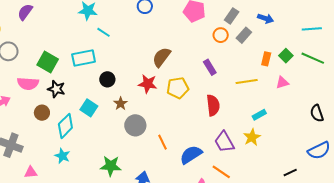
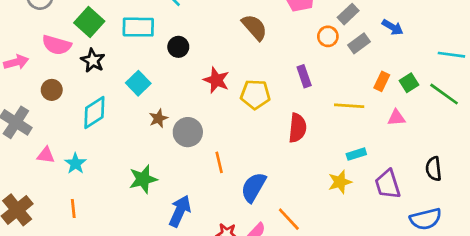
brown semicircle: (161, 57) -> (254, 27), moved, turned 90
black circle: (107, 79) -> (178, 47), moved
brown star: (121, 104) -> (158, 118), moved
cyan square: (89, 108) -> (138, 83), moved
brown circle: (42, 113) -> (52, 90), moved
purple trapezoid: (224, 142) -> (388, 184), moved
blue semicircle: (191, 155) -> (253, 187), turned -40
cyan star: (62, 156) -> (75, 164), moved
green star: (111, 166) -> (143, 179), turned -30
pink triangle: (31, 172) -> (46, 155), moved

